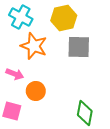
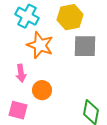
pink arrow: (15, 74) -> (21, 73), turned 60

